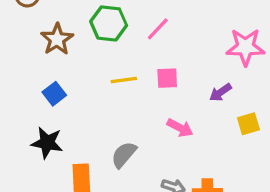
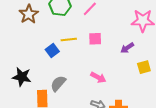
blue square: (54, 94) -> (52, 50), moved
pink arrow: (180, 128) -> (98, 77), moved
gray semicircle: (124, 155) -> (58, 83), moved

